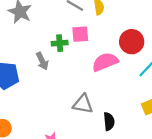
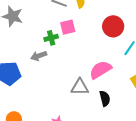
gray arrow: (42, 61) -> (39, 56), turned 105
pink semicircle: (105, 62) -> (100, 70), moved

